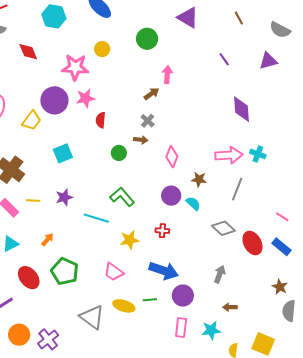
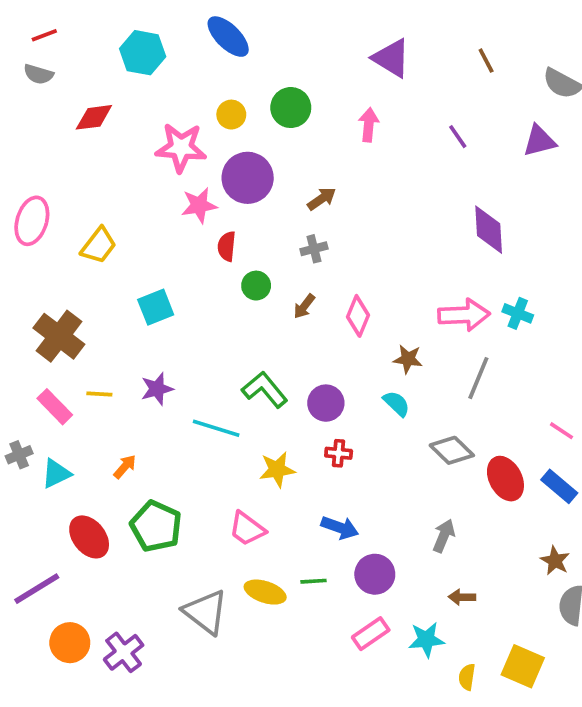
green circle: (147, 39) -> (291, 108), moved
red diamond: (28, 52) -> (94, 117), turned -75
pink arrow: (167, 75) -> (369, 125), moved
purple circle: (54, 100) -> (248, 178), moved
gray cross: (148, 121) -> (314, 249), turned 32
brown arrow: (141, 140) -> (304, 306), moved, turned 120
green circle: (119, 153) -> (256, 286), moved
purple circle: (171, 196) -> (326, 403), moved
blue arrow: (164, 271) -> (340, 528), size x0.7
pink rectangle: (181, 328) -> (371, 634), turned 48

